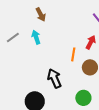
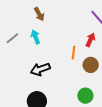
black arrow: (54, 78) -> (40, 69), moved, turned -84

